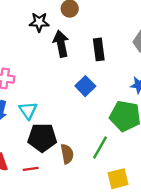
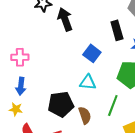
black rectangle: (99, 49) -> (117, 30), moved
cyan triangle: (28, 110) -> (88, 82), moved, turned -42

